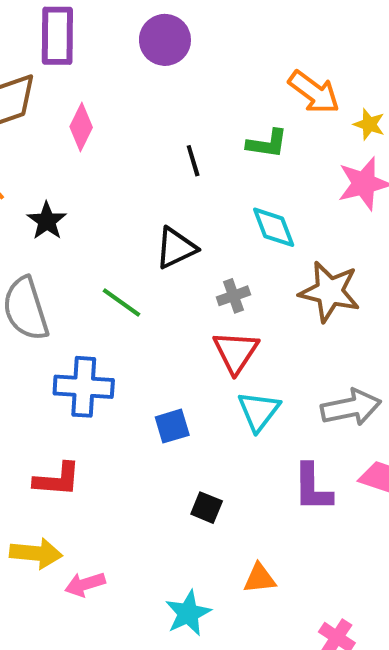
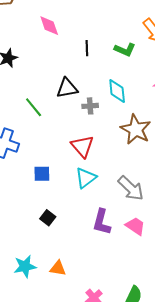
pink diamond: (81, 127) -> (49, 26), moved, turned -60
gray cross: (233, 296) -> (90, 106), moved
red triangle: (236, 352) -> (82, 146), turned -30
gray arrow: (351, 407) -> (131, 188), turned 40
orange triangle: (260, 578) -> (58, 268), moved

